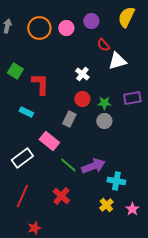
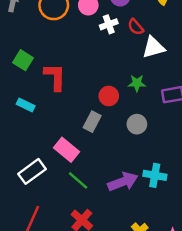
white cross: (82, 74) -> (109, 24), moved, turned 32
green star: (104, 103) -> (137, 83), moved
cyan rectangle: (26, 112) -> (26, 105), moved
green line: (68, 165) -> (78, 180), moved
cyan cross: (116, 181) -> (155, 175), moved

